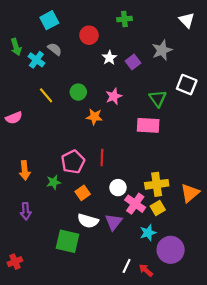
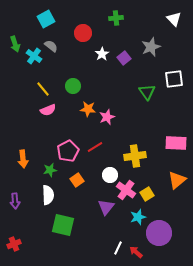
white square: (187, 85) -> (174, 79), turned -30
pink star: (114, 96) -> (107, 117), moved
pink semicircle: (14, 118) -> (48, 110), moved
pink rectangle: (148, 125) -> (176, 143), moved
red line: (102, 158) -> (95, 147), turned 56
yellow cross: (157, 184) -> (135, 156), moved
purple arrow: (26, 211) -> (15, 201), moved
white semicircle: (88, 221) -> (48, 195), moved, turned -108

